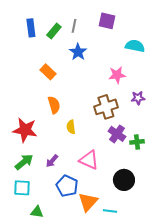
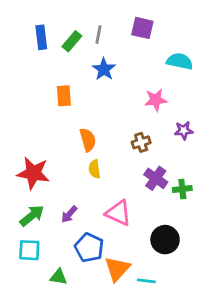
orange rectangle: (48, 72) -> (64, 96), turned 42
orange semicircle: (54, 105) -> (88, 140), moved
brown cross: (106, 107) -> (141, 142), size x0.6
green triangle: (37, 212) -> (59, 277), moved

